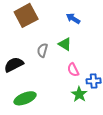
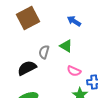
black semicircle: (14, 65) -> (27, 68), moved
pink semicircle: (73, 70) -> (74, 71), turned -40

